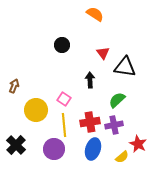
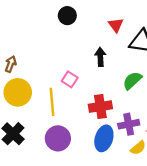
yellow circle: (36, 110) -> (18, 92), moved
yellow line: (64, 125) -> (52, 102), moved
purple cross: (114, 125) -> (129, 124), moved

